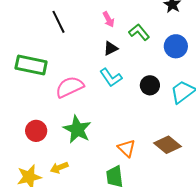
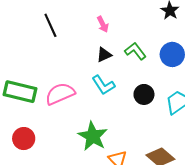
green L-shape: (139, 32) -> (135, 51), moved
green rectangle: (31, 65) -> (20, 92), moved
green star: (77, 129) -> (93, 136), moved

